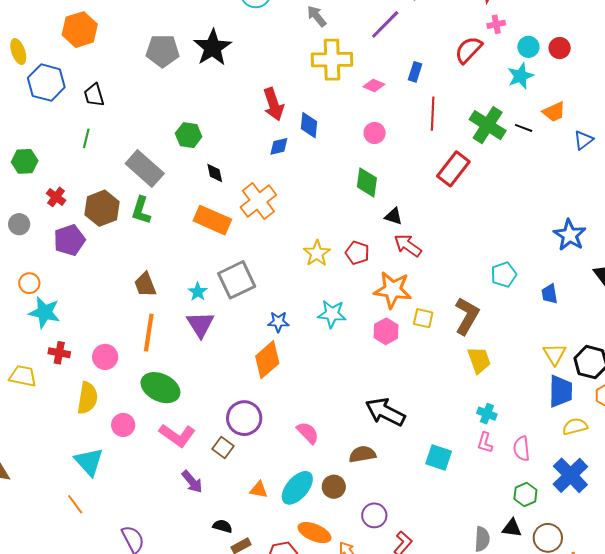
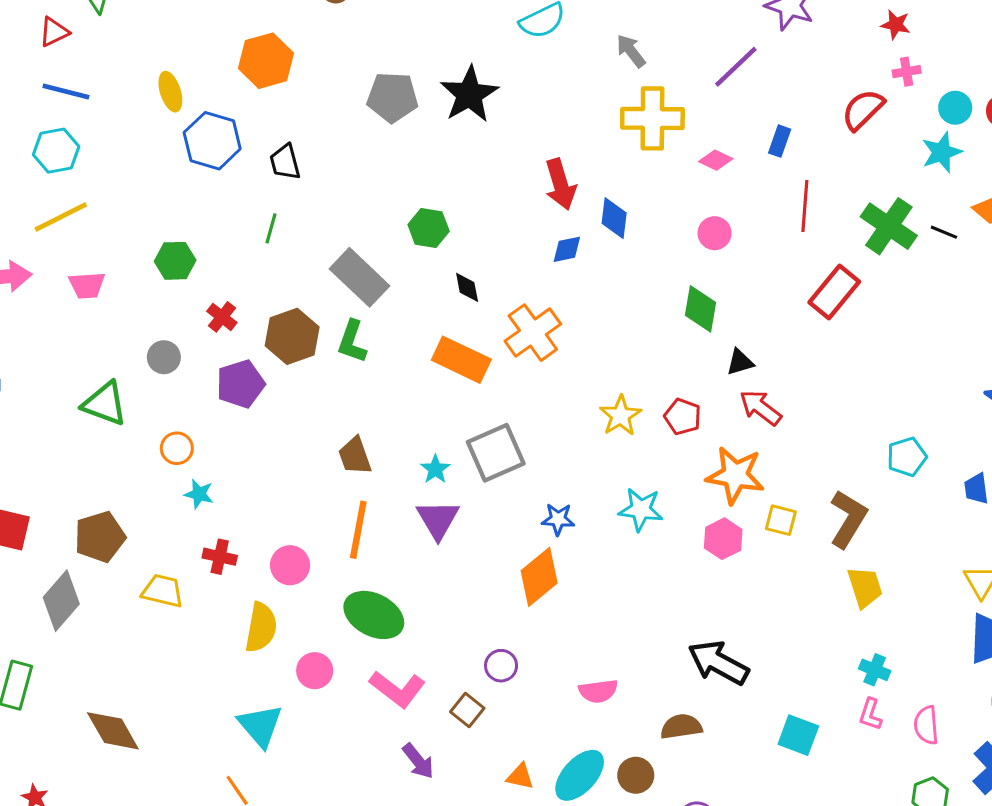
black triangle: (394, 216) -> (740, 362), turned -36
cyan star: (45, 312) -> (199, 494), size x0.6
purple circle: (244, 418) -> (501, 666), size x0.6
pink semicircle: (308, 433) -> (598, 691), turned 125

